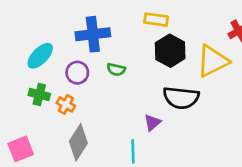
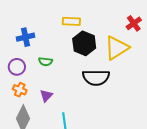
blue cross: (93, 34) -> (26, 37), size x0.7
orange cross: (66, 104) -> (20, 90), moved
purple triangle: (152, 122) -> (46, 96), moved

